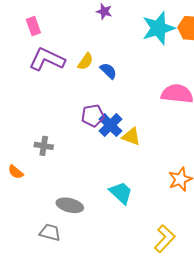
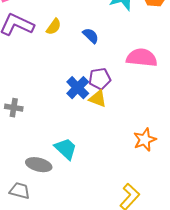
blue semicircle: (108, 71) -> (91, 36), moved
purple pentagon: (93, 116) -> (100, 79), moved
cyan trapezoid: (121, 193) -> (66, 149), moved

